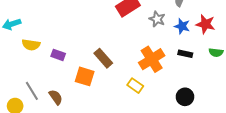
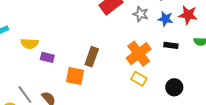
yellow semicircle: (31, 45) -> (29, 44), moved
brown rectangle: (103, 58) -> (92, 57), turned 66
yellow rectangle: (135, 86) -> (139, 79), moved

